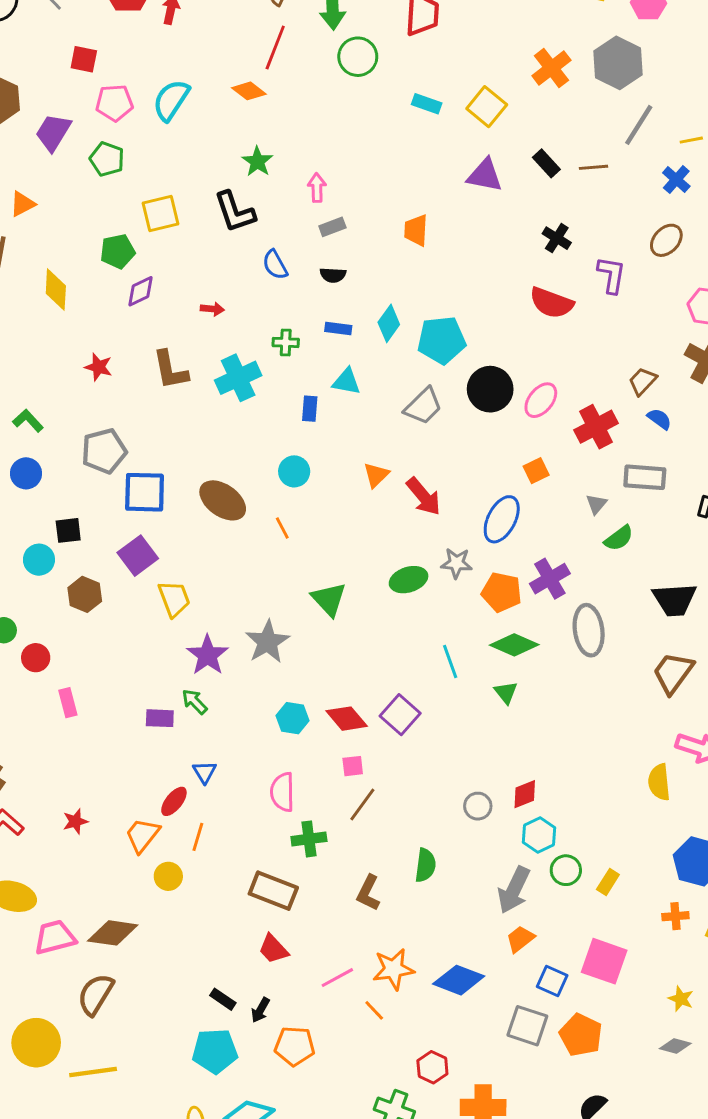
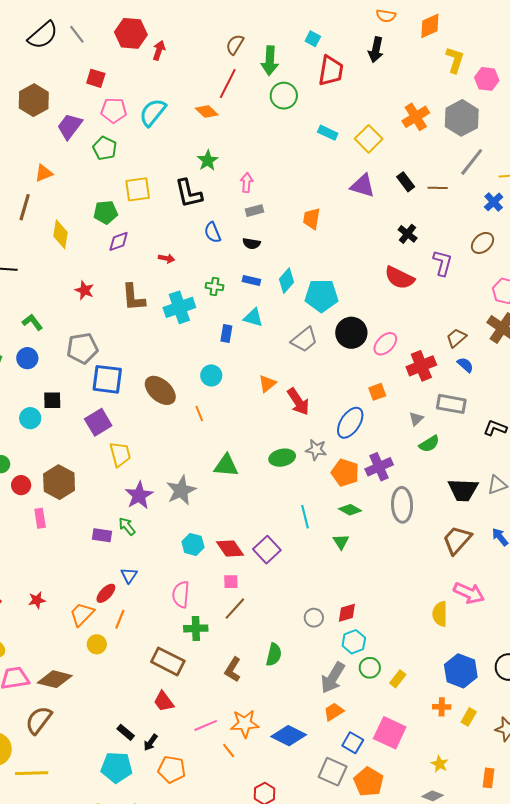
brown hexagon: (85, 594) -> (59, 482), moved, size x1.4
green triangle: (329, 599) -> (226, 466), turned -48
green diamond: (514, 645) -> (350, 510), size x0.7

